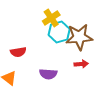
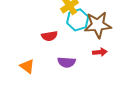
red semicircle: (18, 52) -> (49, 36), moved

